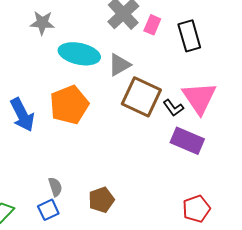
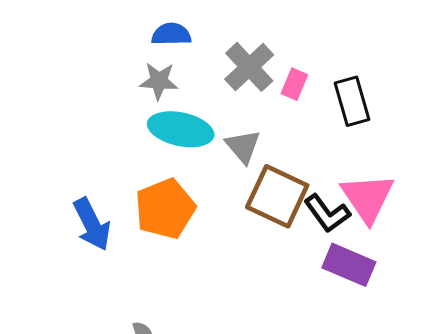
gray star: (42, 23) -> (159, 81), moved
gray triangle: (119, 65) -> (243, 146), turned -40
black L-shape: (173, 108) -> (327, 213), size x1.4

